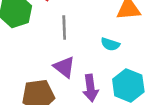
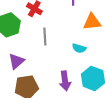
purple triangle: (64, 67) -> (16, 61), moved, turned 42

